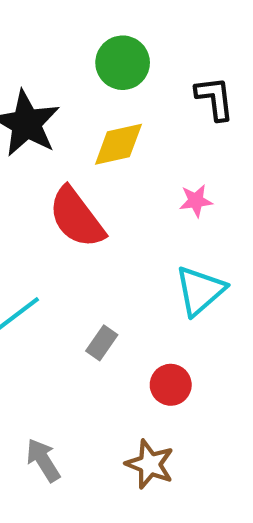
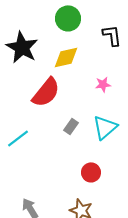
red semicircle: (77, 217) -> (46, 92), turned -104
gray rectangle: (102, 343) -> (71, 126), moved

